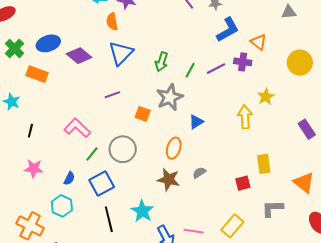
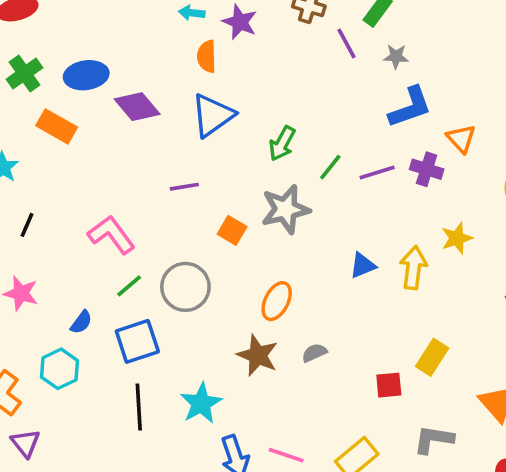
blue triangle: (196, 122) -> (363, 266), moved
yellow rectangle: (264, 164) -> (432, 357), turned 30

